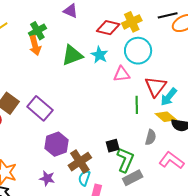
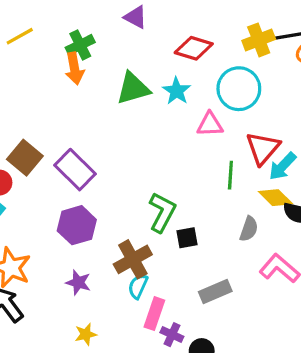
yellow cross: (132, 22) -> (259, 40), moved
purple hexagon: (57, 144) -> (77, 225), moved
green L-shape: (125, 160) -> (162, 212), moved

